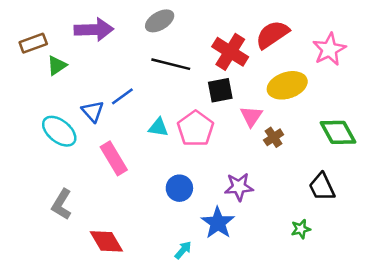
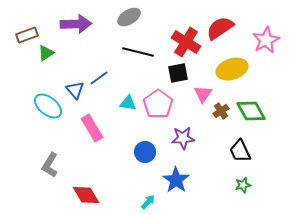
green diamond: (338, 132) -> (251, 111), moved
purple star: (239, 187) -> (183, 138), moved
black trapezoid: (322, 187) -> (240, 151), moved

